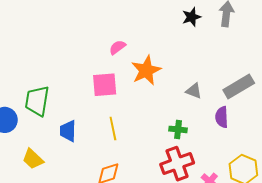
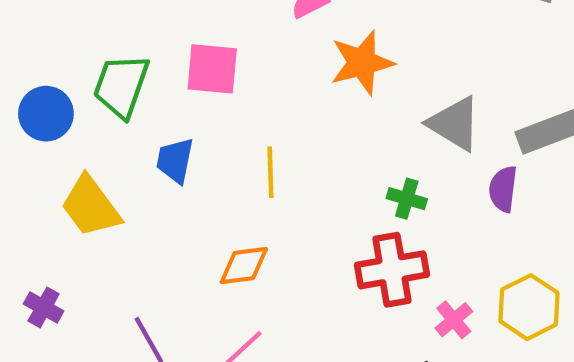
pink square: (105, 85) -> (212, 69), moved
gray triangle: (194, 91) -> (454, 124), size x1.6
yellow trapezoid: (33, 159) -> (91, 206), size x1.4

